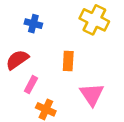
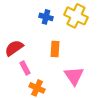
blue cross: (33, 24) -> (46, 17), moved
pink rectangle: (31, 85) -> (25, 68), turned -56

